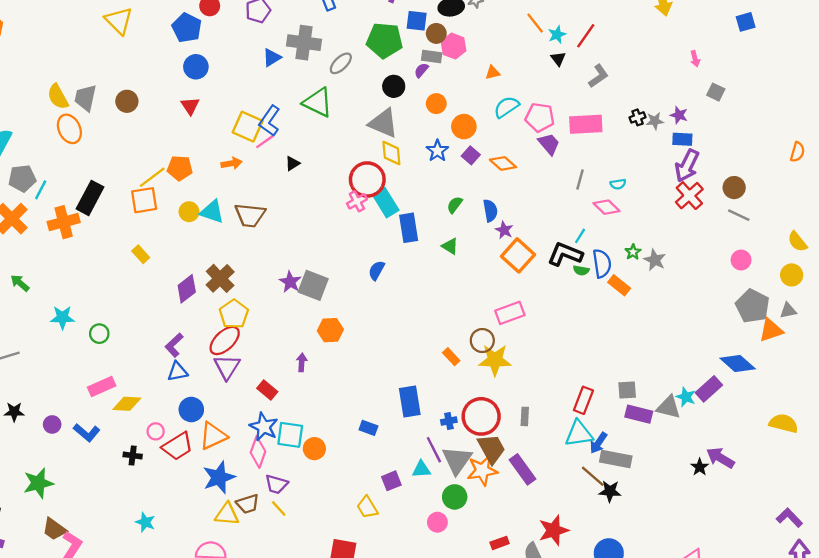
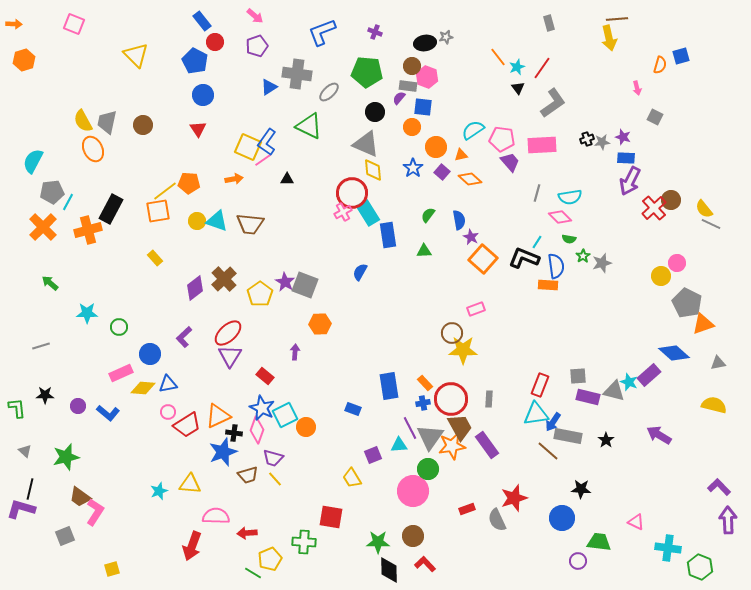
blue square: (417, 21) -> (423, 107), moved
orange triangle: (493, 73) -> (461, 155), moved
gray L-shape: (598, 76) -> (553, 103), size x1.4
orange semicircle: (797, 152) -> (660, 65), moved
black triangle: (293, 163) -> (287, 179), turned 32
cyan semicircle: (618, 184) -> (570, 197), size x1.6
red cross: (689, 196) -> (654, 208), moved
gray line: (739, 215) -> (711, 224), moved
yellow semicircle: (797, 242) -> (704, 209), moved
green triangle: (450, 246) -> (424, 251), turned -35
gray star: (655, 260) -> (602, 263), turned 30
green semicircle: (581, 270) -> (569, 239), moved
yellow circle: (792, 275) -> (661, 276), moved
orange rectangle: (619, 285) -> (548, 285), moved, turned -36
gray triangle: (788, 311) -> (718, 363), moved
pink rectangle: (510, 313) -> (476, 309), size x0.7
yellow pentagon: (234, 314) -> (260, 294), moved
orange rectangle: (451, 357) -> (425, 383), moved
blue triangle: (177, 372) -> (168, 384), moved
blue circle: (191, 410) -> (150, 354), moved
cyan square: (290, 435) -> (285, 415), turned -35
black cross: (133, 456) -> (234, 433), moved
black star: (700, 467) -> (606, 440), moved
black star: (610, 491) -> (581, 489), moved
yellow triangle: (227, 514) -> (190, 484), moved
cyan star: (145, 522) -> (159, 491), turned 30
pink circle: (437, 522) -> (413, 491), size x1.8

